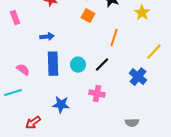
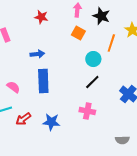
orange line: (114, 38) -> (111, 43), moved
cyan circle: (78, 65) -> (93, 59), moved
red arrow: (33, 123) -> (23, 119), moved

